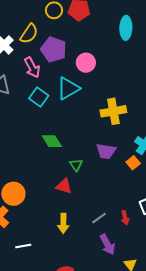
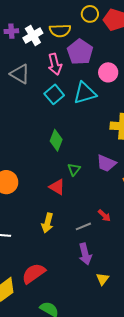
yellow semicircle: (29, 34) -> (60, 31), turned 40
green diamond: (52, 141) -> (56, 140), turned 40
red arrow: (125, 218) -> (104, 216), moved, turned -48

